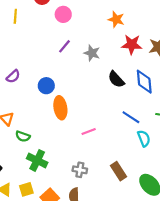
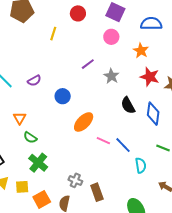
pink circle: (63, 14) -> (111, 37), moved
yellow line: (15, 16) -> (53, 34), moved
orange ellipse: (60, 108) -> (84, 122), moved, turned 40
blue line: (131, 117) -> (123, 145), moved
pink line: (89, 131) -> (103, 141), moved, turned 32
brown rectangle: (118, 171) -> (97, 192), moved

